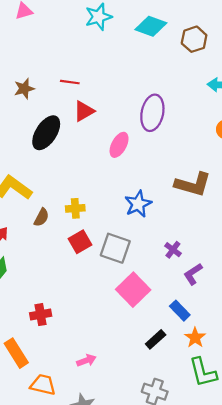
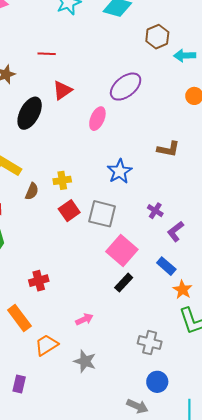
brown hexagon: (194, 39) -> (157, 37), moved
red line: (70, 82) -> (47, 54), moved
purple ellipse: (152, 113) -> (126, 87), turned 44
brown L-shape: (193, 184) -> (168, 149), size x0.7
black rectangle: (156, 339) -> (124, 283), moved
orange trapezoid: (43, 385) -> (46, 345), turned -40

